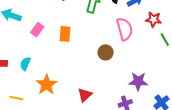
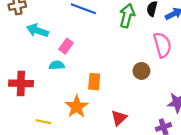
orange rectangle: (65, 34) -> (94, 82), moved
cyan semicircle: (25, 64) -> (57, 65), moved, turned 64

